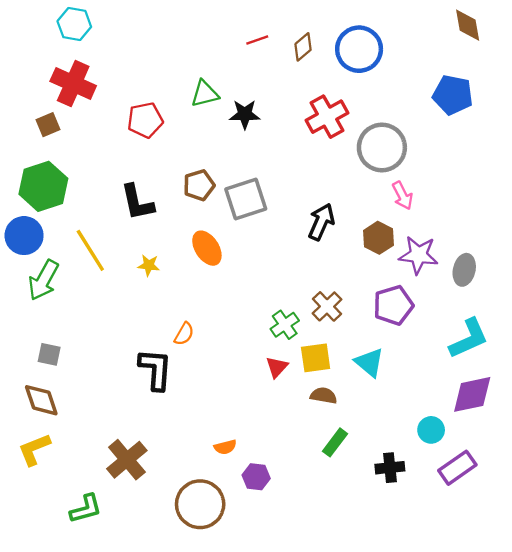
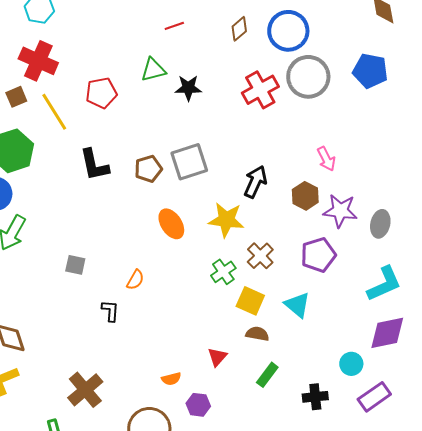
red line: (257, 40) -> (174, 26), moved
gray circle: (382, 147) -> (308, 77), moved
brown pentagon: (199, 185) -> (148, 169), moved
orange ellipse: (207, 248) -> (171, 224), moved
yellow line: (90, 250) -> (54, 112), moved
yellow star: (149, 265) -> (226, 220), moved, size x1.8
gray square: (49, 354) -> (75, 265), moved
yellow square: (316, 358) -> (250, 301), turned 32
red triangle: (277, 367) -> (217, 357), moved
black L-shape: (156, 369) -> (110, 311), size x0.6

